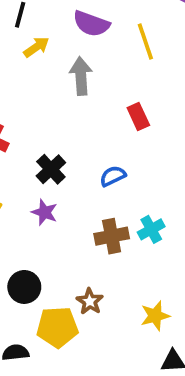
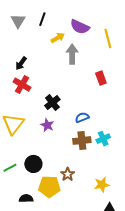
yellow arrow: (36, 47) -> (58, 38), moved
blue semicircle: (113, 176) -> (82, 117), moved

